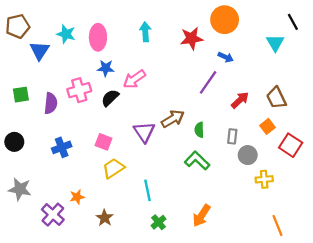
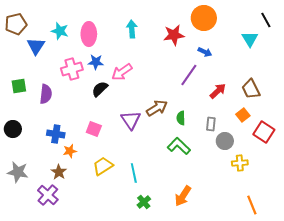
pink cross: (79, 90) -> (72, 69), moved
blue cross: (62, 147) -> (56, 134), turned 30
yellow trapezoid: (113, 168) -> (103, 166), moved
orange star: (77, 197) -> (70, 151), moved
brown star: (105, 218) -> (59, 172), moved

